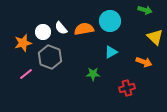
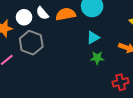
green star: (93, 74) -> (97, 58), moved
red cross: (127, 88) -> (121, 82), moved

